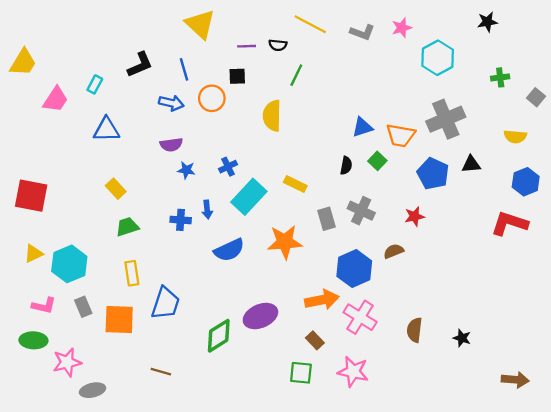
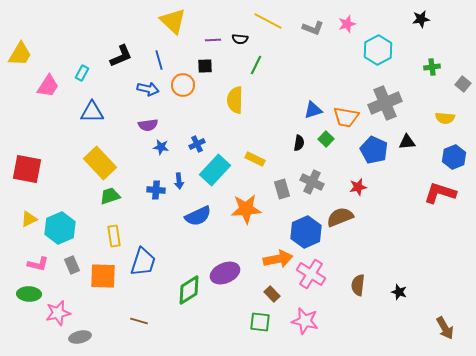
yellow rectangle: (116, 189) -> (100, 163), size x1.8
brown semicircle: (394, 251) -> (340, 217), size x1.5
brown arrow: (515, 380) -> (445, 328), turned 55

